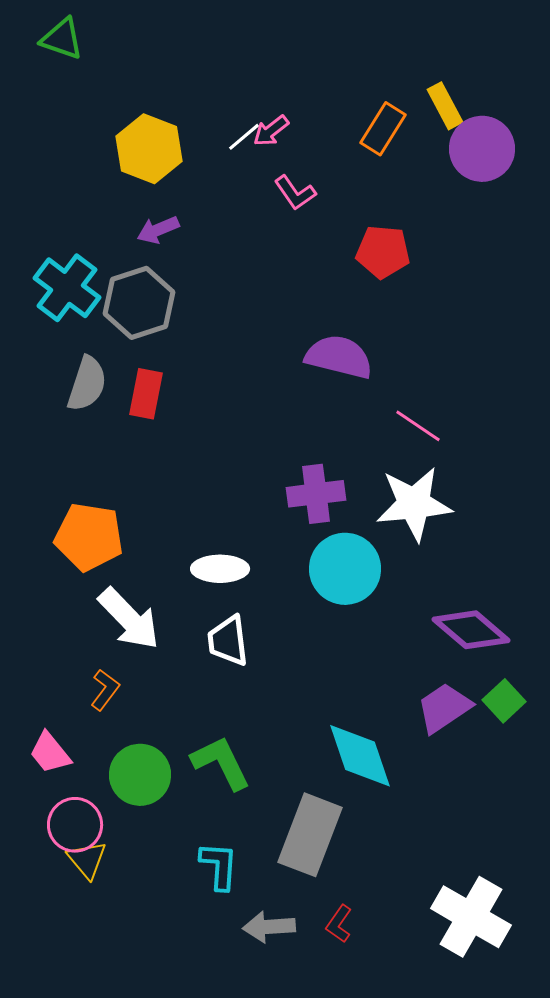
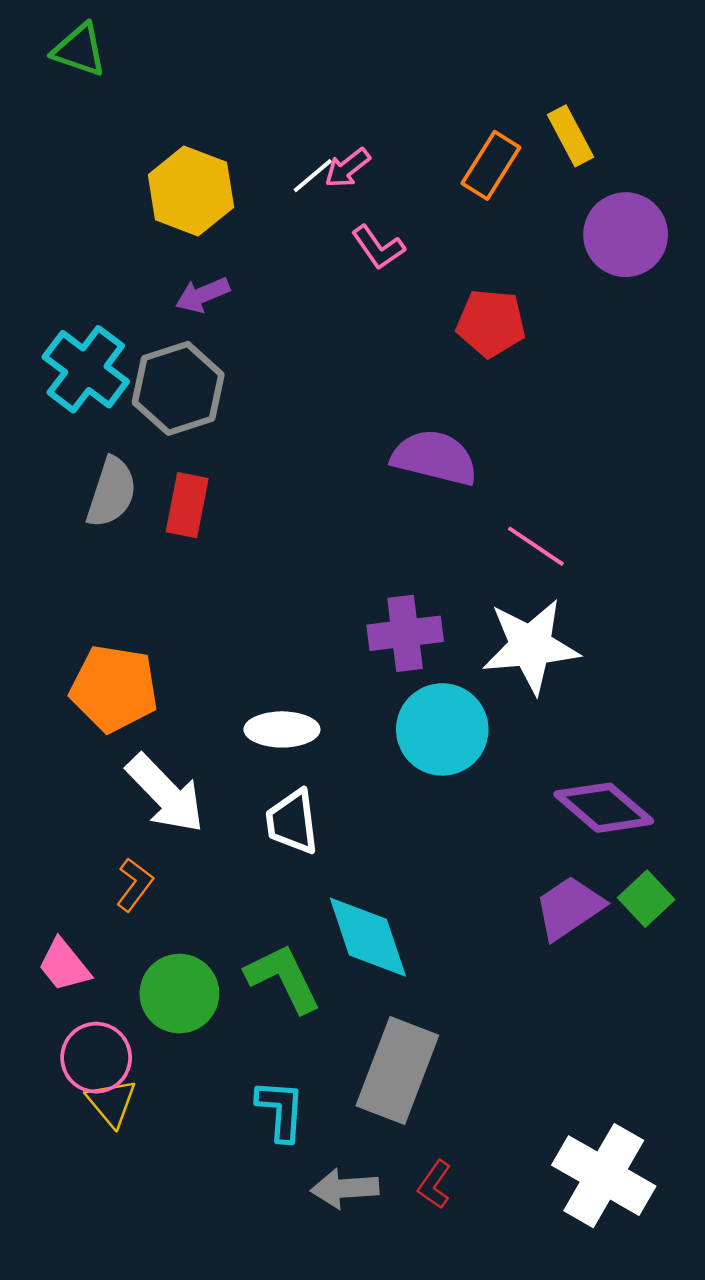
purple circle: (482, 149) -> (626, 235), moved
cyan diamond: (360, 756) -> (368, 937), moved

